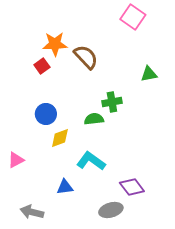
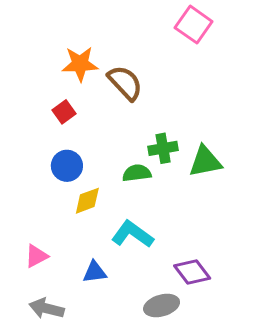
red square: (42, 66) -> (64, 112), moved
green triangle: (149, 74) -> (205, 161), moved, size x1.4
pink triangle: (16, 160) -> (36, 256), moved

